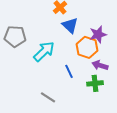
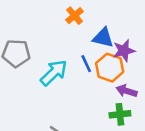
blue triangle: (70, 25) -> (103, 38), moved, turned -30
blue line: (69, 71) -> (86, 64), moved

